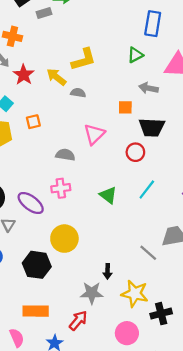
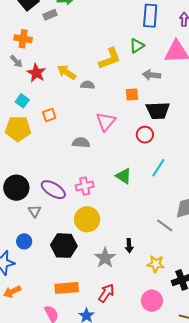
yellow L-shape: (84, 59) -> (110, 59), moved
pink cross: (61, 188) -> (85, 186), moved
gray star: (92, 293) -> (105, 258), moved, turned -30
yellow star: (135, 294) -> (156, 264), size x0.7

